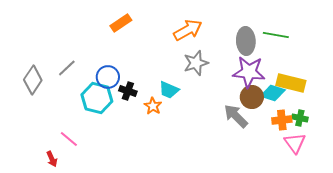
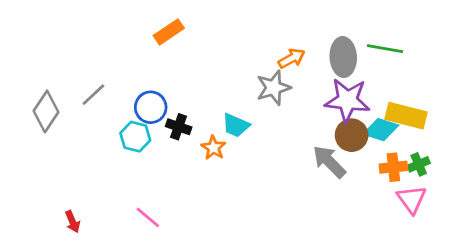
orange arrow: (188, 30) -> (292, 58), moved, size x0.7
cyan hexagon: (97, 98) -> (135, 137), size x0.7
green cross: (300, 118) -> (419, 164), turned -35
pink line: (69, 139) -> (148, 217), moved

